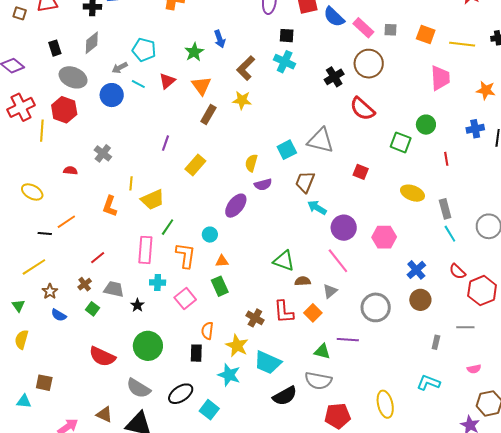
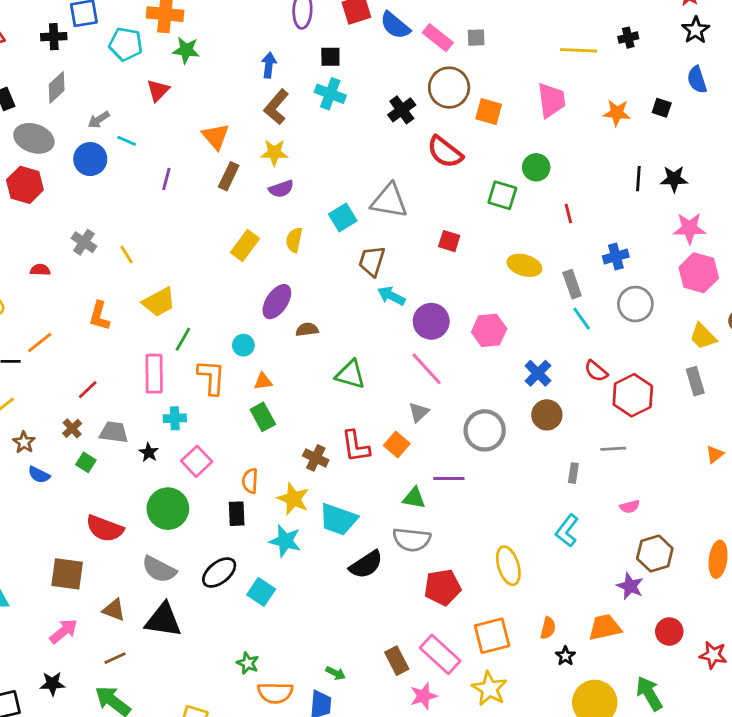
orange square: (426, 34) -> (489, 112), moved
blue arrow: (220, 39) -> (269, 65), moved, turned -150
cyan pentagon: (144, 50) -> (126, 44), moved
green star: (194, 52) -> (186, 50), moved, turned -30
red triangle: (167, 81) -> (158, 90), moved
blue cross: (475, 129) -> (616, 256), moved
purple line: (165, 143) -> (166, 179), moved
yellow rectangle: (195, 165) -> (245, 245), moved
yellow line: (131, 183) -> (127, 254), moved, turned -32
purple semicircle: (263, 185) -> (281, 189), moved
brown semicircle: (303, 281) -> (307, 330), moved
pink square: (185, 298) -> (197, 461), moved
brown square: (44, 383) -> (67, 574), moved, size x1.4
cyan L-shape: (428, 383) -> (567, 531), turned -70

